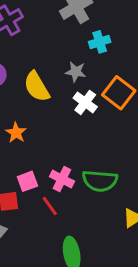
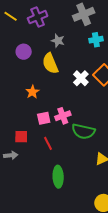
gray star: (76, 72) -> (58, 41), moved
pink cross: (62, 179) -> (63, 116), moved, turned 35
pink square: (27, 181) -> (44, 118), moved

